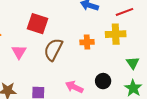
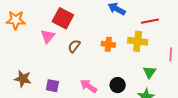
brown semicircle: (53, 49) -> (74, 46), size x0.6
pink triangle: (19, 52) -> (48, 36), moved

